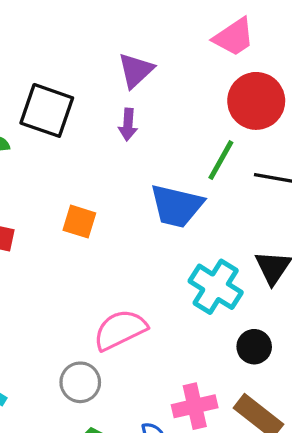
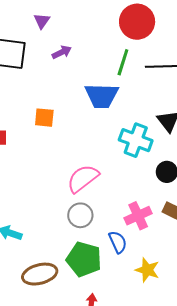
purple triangle: (136, 70) -> (42, 21), moved, size x0.7
purple arrow: (128, 125) -> (62, 52), turned -108
gray circle: (80, 382) -> (80, 215), moved

